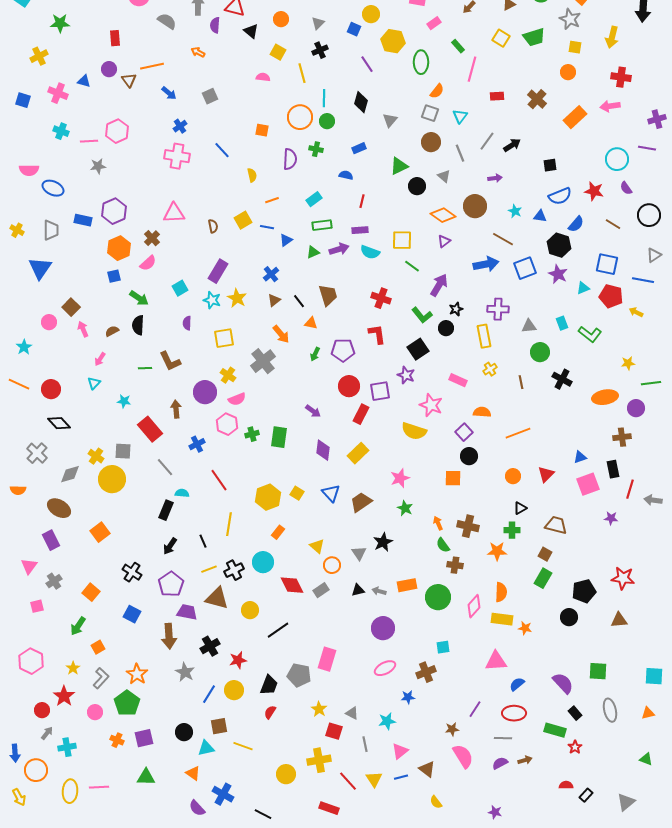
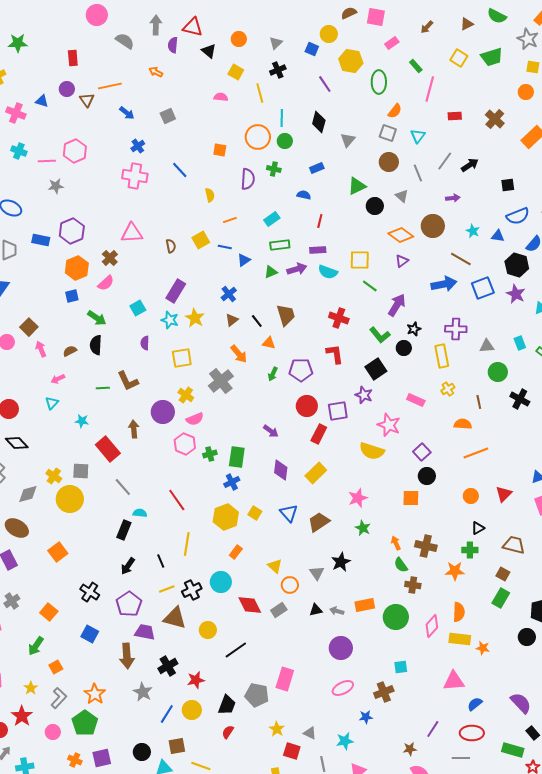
pink arrow: (100, 359) -> (58, 379), turned 32
orange semicircle: (482, 412) -> (463, 424), moved
blue cross: (197, 444) -> (232, 482), moved

